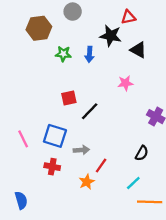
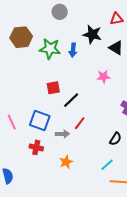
red triangle: (128, 17) -> (117, 19), moved
brown hexagon: (39, 28) -> (21, 37), moved
green star: (63, 54) -> (50, 49), size x1.5
red line: (101, 166) -> (80, 123), moved

